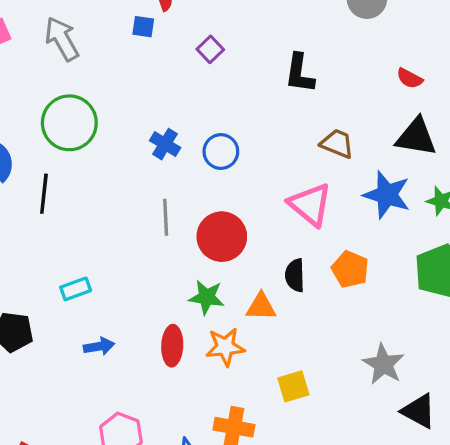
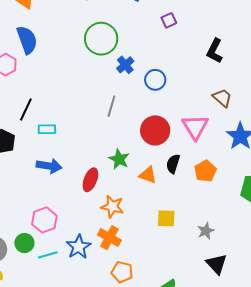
green circle: (69, 123) -> (101, 39), moved
black line: (44, 194) -> (26, 110), moved
red circle: (222, 237) -> (155, 130), moved
blue arrow: (99, 346) -> (49, 166), size x1.4
orange star: (225, 347) -> (112, 207), moved
gray star: (383, 364) -> (206, 231), size x0.7
yellow square: (293, 386) -> (166, 218), moved

